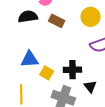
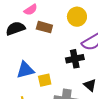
black cross: (72, 70) -> (75, 59), moved
yellow square: (47, 73) -> (45, 80), turned -32

